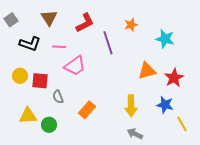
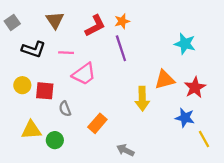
orange star: (131, 25) -> (122, 21), moved
yellow arrow: (131, 106) -> (142, 99), moved
gray arrow: (135, 134) -> (125, 150), moved

